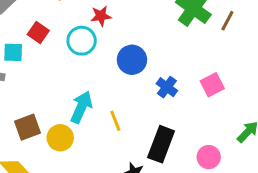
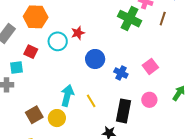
red star: (101, 16) -> (78, 33), moved
brown line: (227, 21) -> (163, 19), moved
cyan circle: (82, 41) -> (58, 41), moved
pink circle: (209, 157) -> (149, 100), moved

